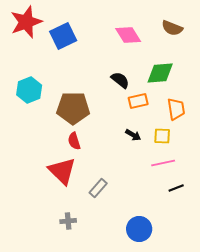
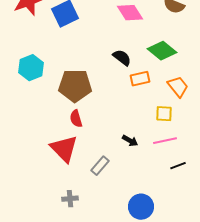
green diamond: (160, 73) -> (162, 51), turned 44
orange trapezoid: (176, 109) -> (178, 87), turned -30
black arrow: (133, 135) -> (130, 141), moved

